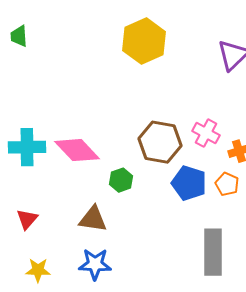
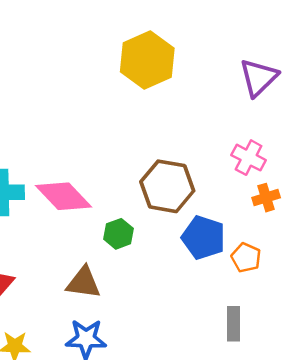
pink cross: (206, 133) -> (249, 158), moved
orange pentagon: (227, 184) -> (246, 258), moved
gray rectangle: (213, 252) -> (234, 324), size x0.6

